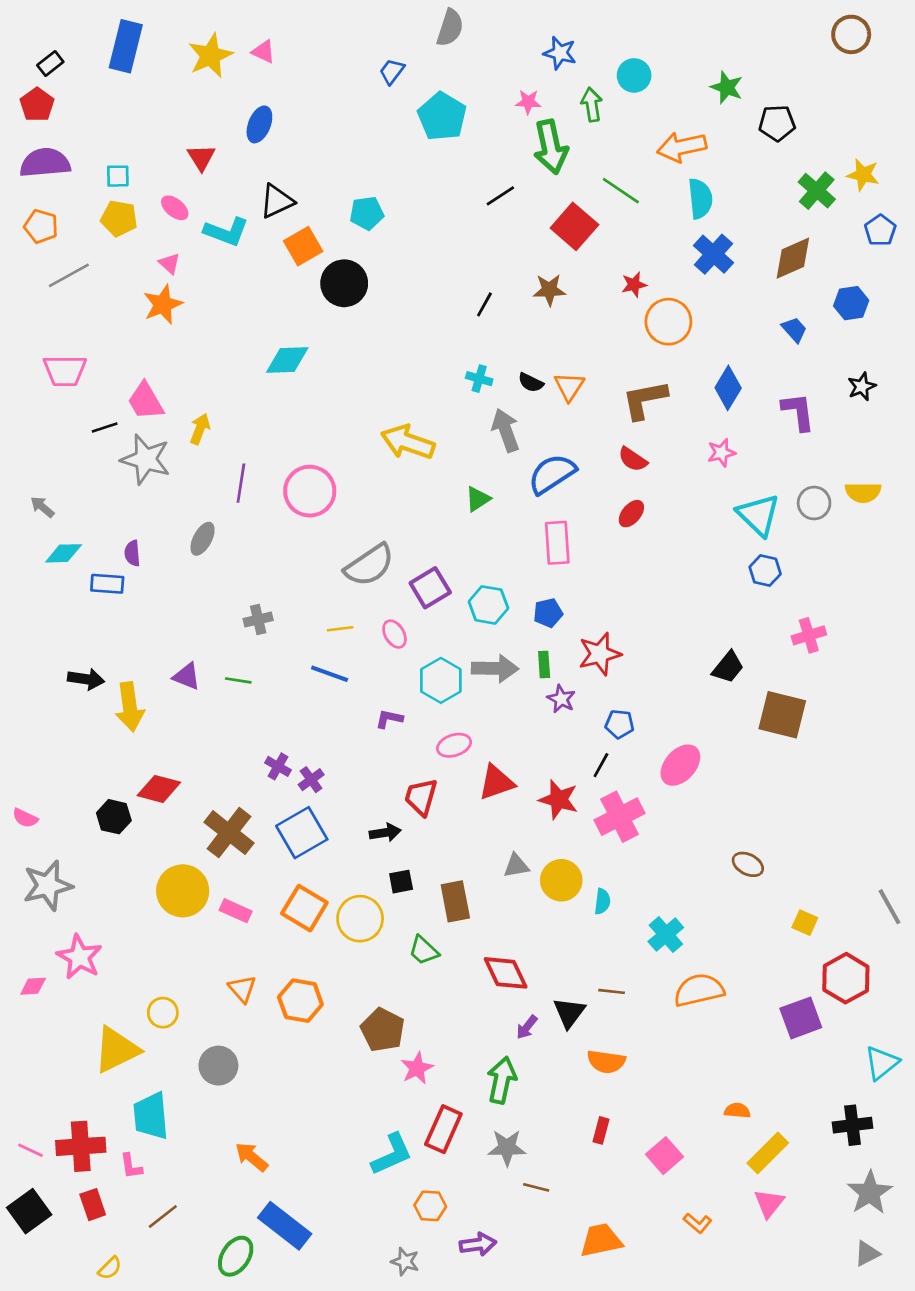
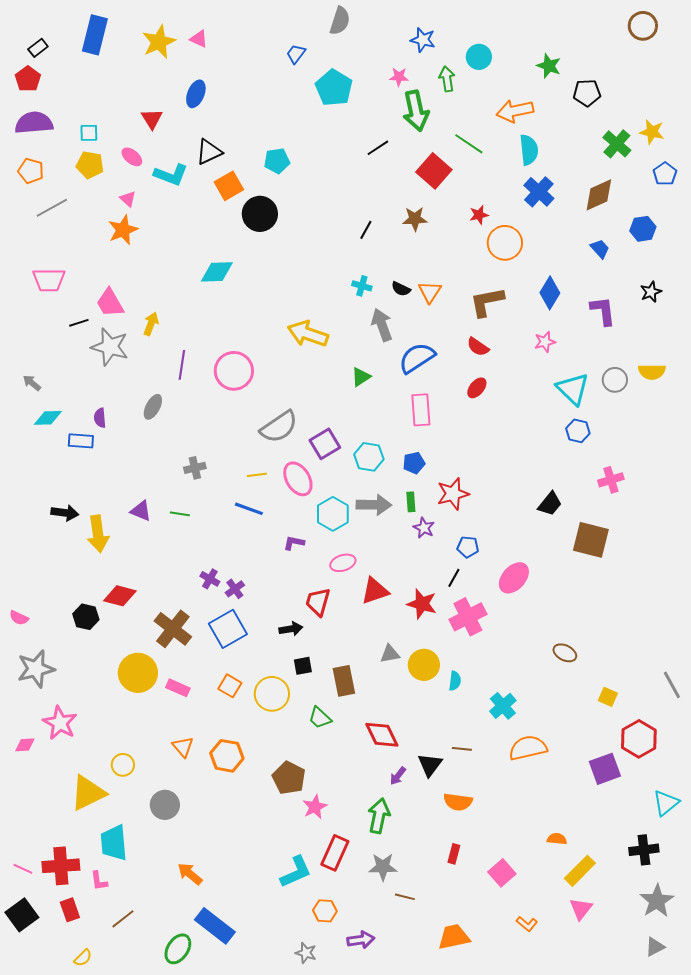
pink ellipse: (394, 634) -> (298, 479), size x1.6
orange square: (304, 908) -> (230, 686), size x0.7

